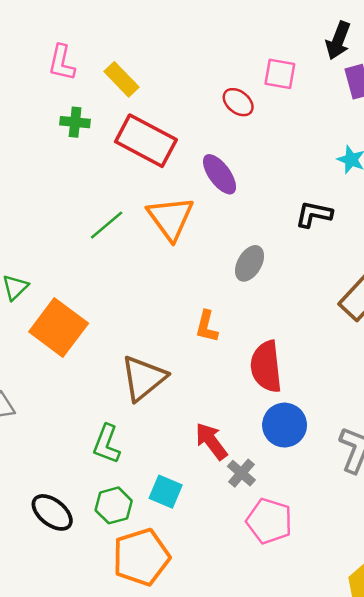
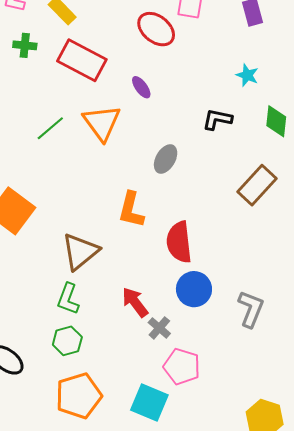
red ellipse: (238, 102) -> (156, 29), size x1.5
purple ellipse: (220, 174) -> (141, 87), size x0.7
orange L-shape: (207, 326) -> (131, 210), size x1.4
green L-shape: (107, 444) -> (68, 299), moved
cyan square: (166, 492) -> (149, 402), moved, size x1.4
green hexagon: (114, 505) -> (67, 341), moved

